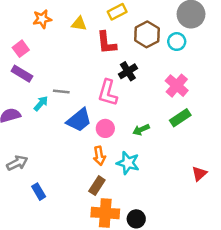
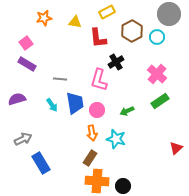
cyan arrow: (41, 103) -> (52, 105), moved, turned 104
blue trapezoid: (79, 120) -> (75, 103), turned -60
blue rectangle: (39, 192) -> (41, 163), size x1.5

